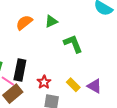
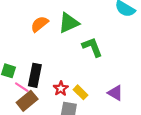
green triangle: (51, 21) -> (69, 23), size x1.5
yellow rectangle: (73, 85) -> (81, 92), moved

